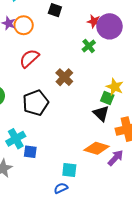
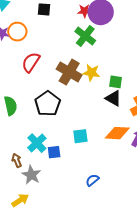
green cross: (89, 46) -> (85, 36), size x1.5
brown cross: (64, 77) -> (69, 72), size x1.4
yellow star: (115, 87) -> (91, 73), moved
cyan square: (69, 170) -> (80, 136), moved

